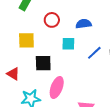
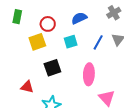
yellow square: (26, 40) -> (37, 42), moved
pink ellipse: (57, 87) -> (89, 74), moved

